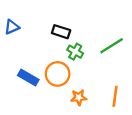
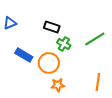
blue rectangle: (28, 77) -> (24, 55), moved
orange star: (79, 97) -> (58, 85), moved

